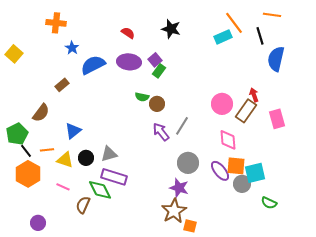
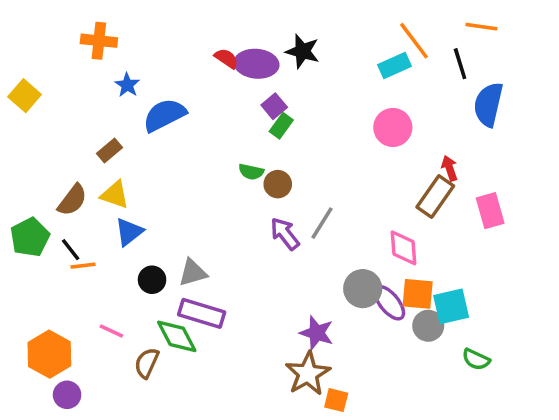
purple ellipse: (129, 62) -> (256, 64), moved
pink circle: (222, 104) -> (393, 127), moved
black line: (26, 151) -> (71, 250), moved
yellow triangle: (65, 160) -> (115, 195), moved
gray circle: (188, 163) -> (363, 289), moved
orange hexagon: (28, 174) -> (49, 354), moved

